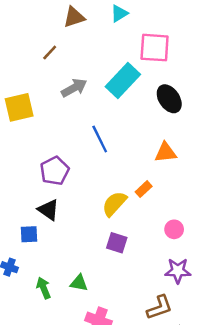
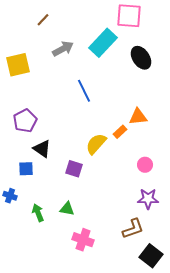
orange triangle: (166, 152) -> (138, 117), moved
purple pentagon: (55, 171) -> (25, 121), moved
purple square: (117, 243) -> (74, 169), moved

